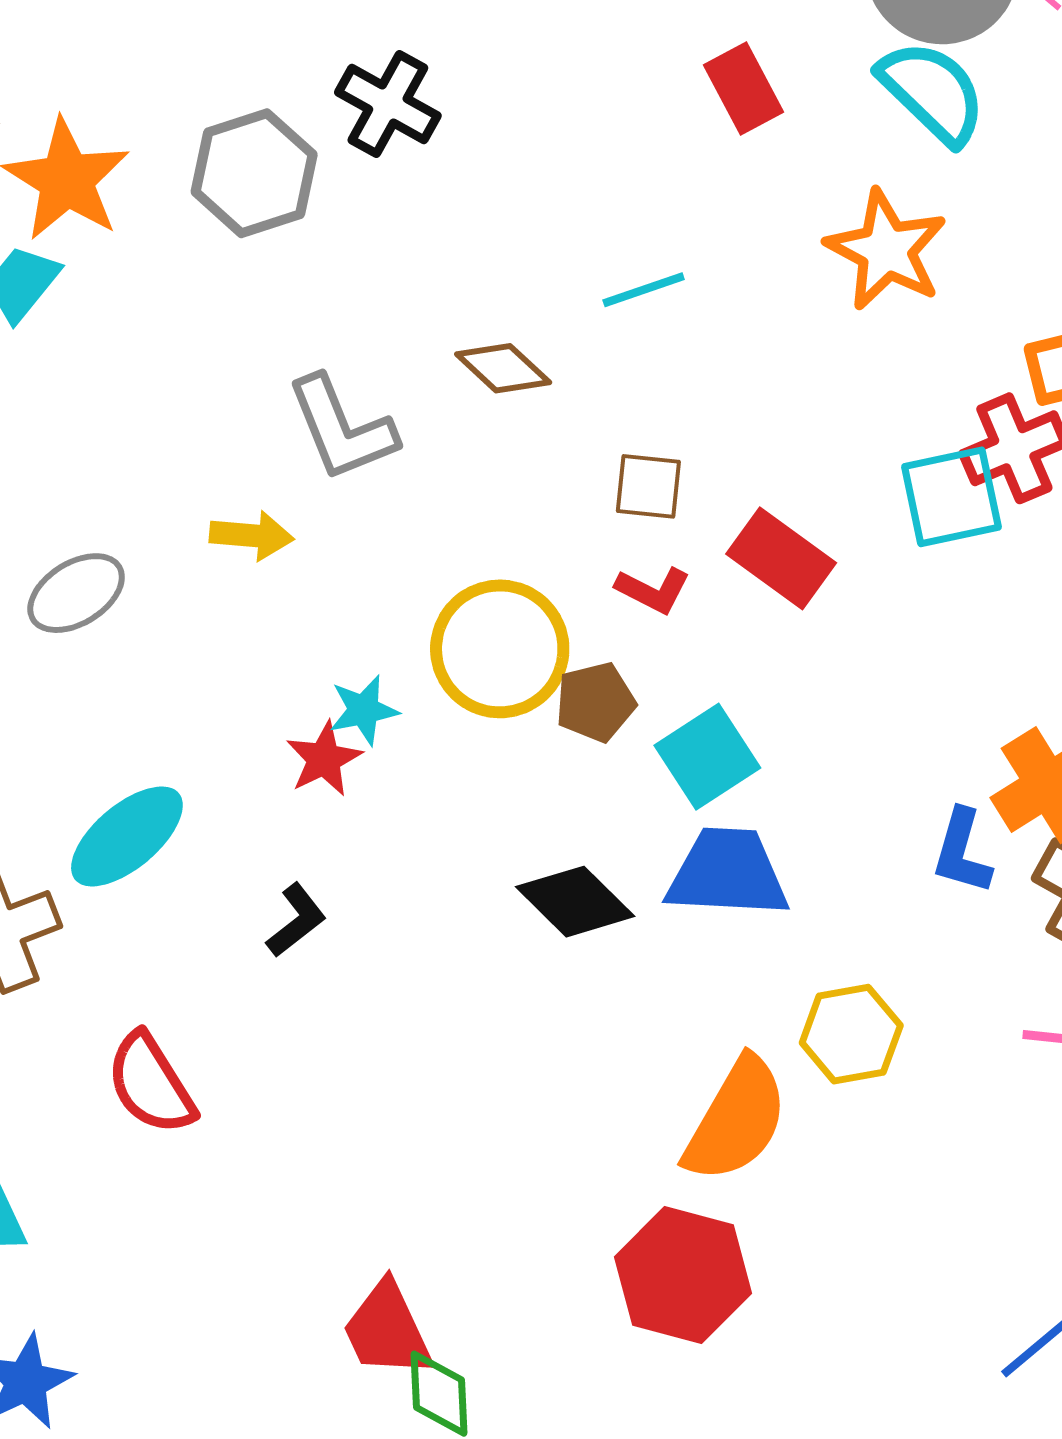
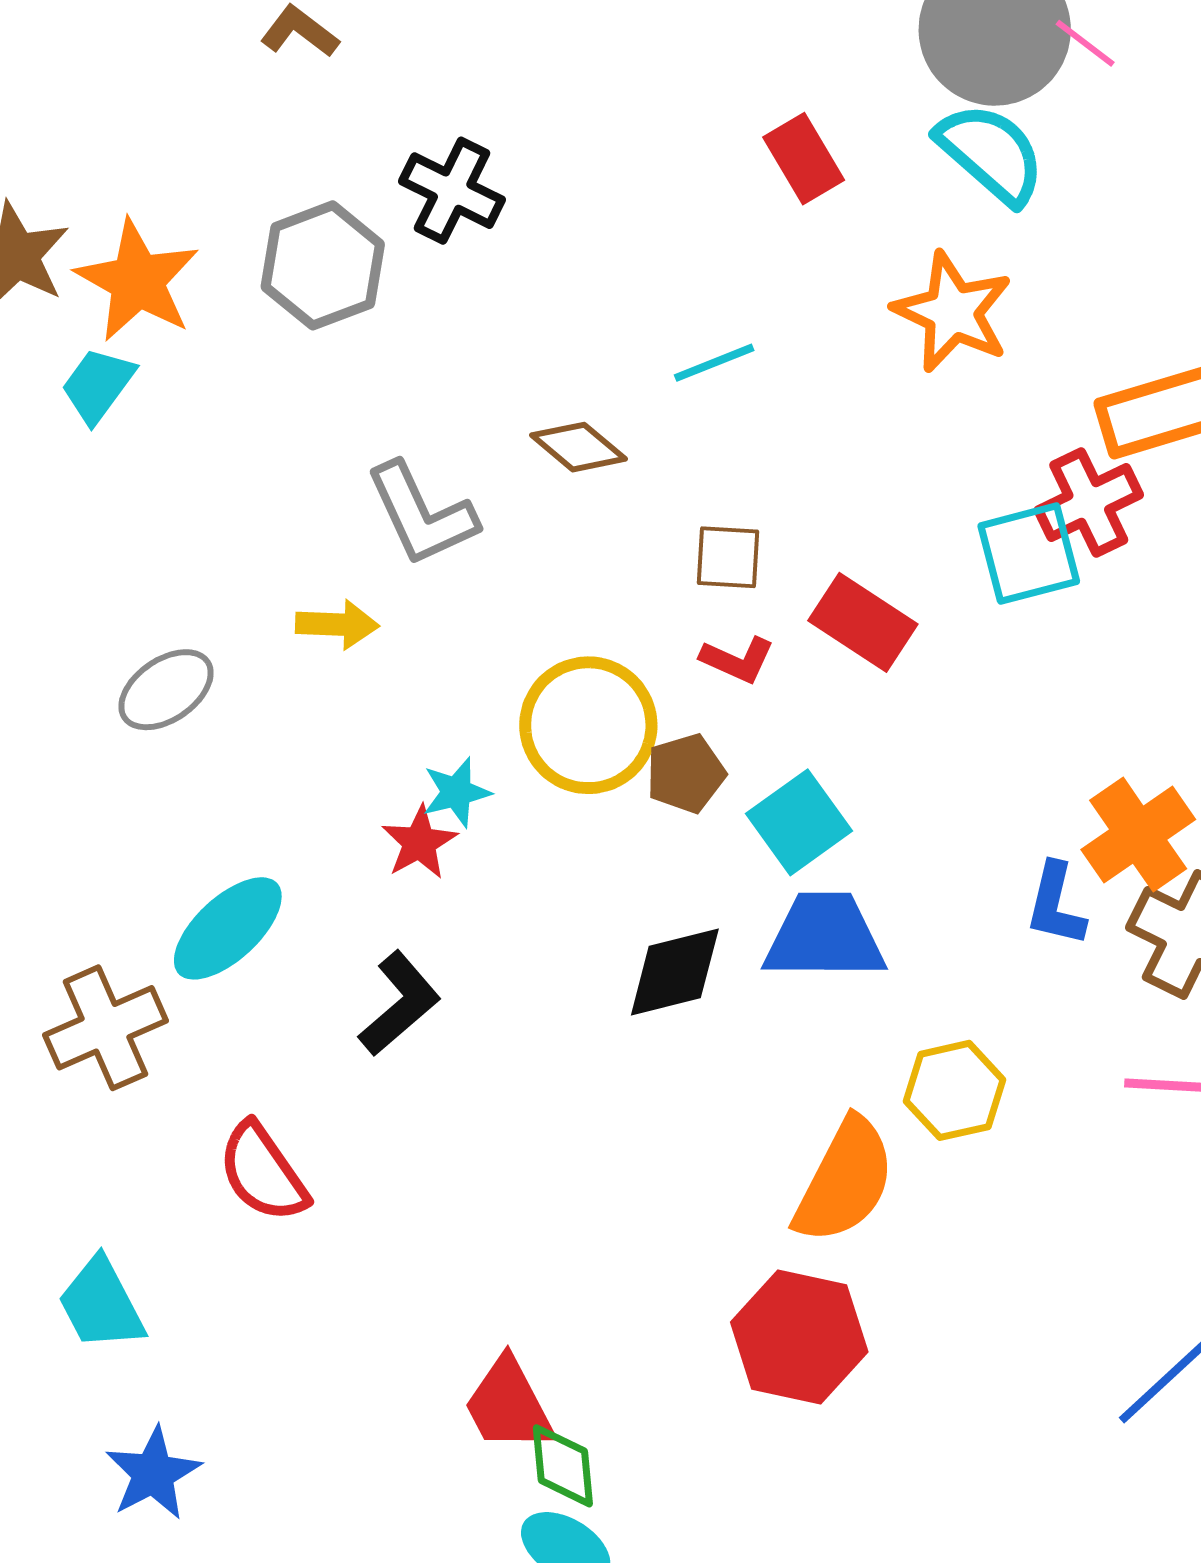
black diamond: (575, 902) -> (675, 972), turned -56
black L-shape: (296, 920) -> (400, 1004), size x1.4

